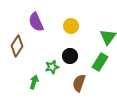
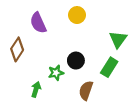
yellow circle: (71, 26) -> (77, 15), moved

